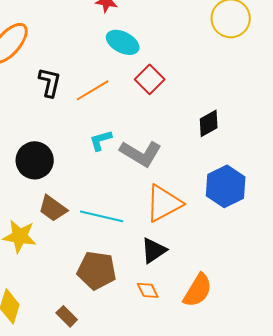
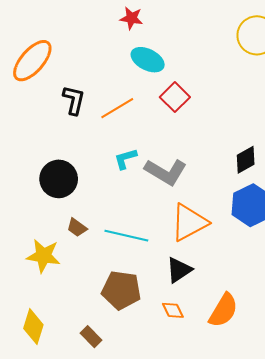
black diamond: (209, 123) -> (246, 160), moved
brown trapezoid: (53, 208) -> (77, 227), size x0.7

